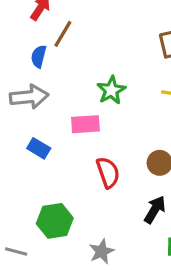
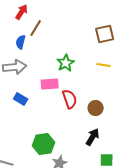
red semicircle: (108, 173) -> (70, 99), moved
green hexagon: (55, 221) -> (44, 144), moved

